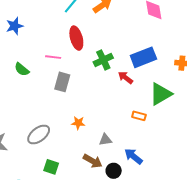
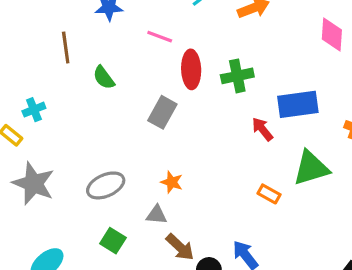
red ellipse: (76, 38) -> (191, 69), moved
pink line: (53, 57) -> (160, 37), moved
green cross: (103, 60) -> (237, 76), moved
gray triangle: (105, 140) -> (157, 215), moved

